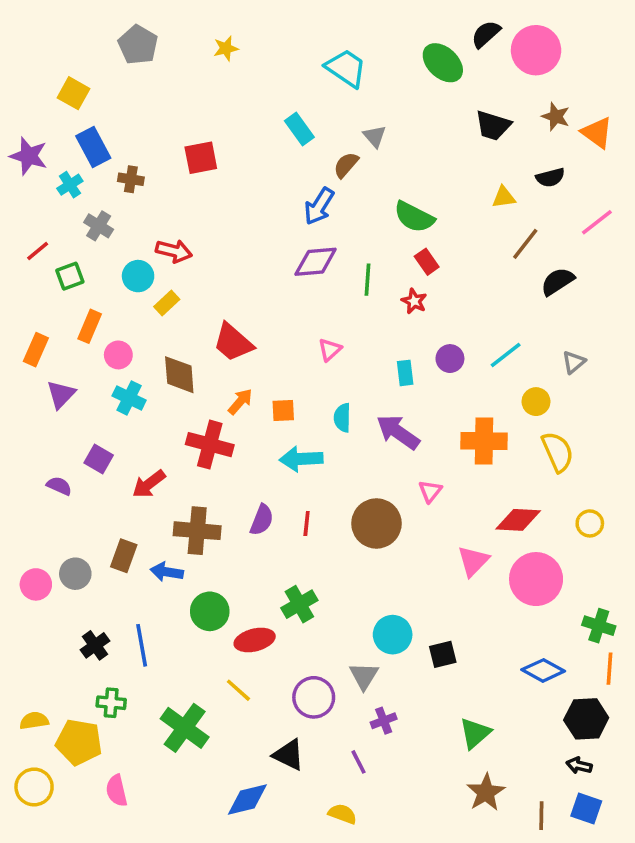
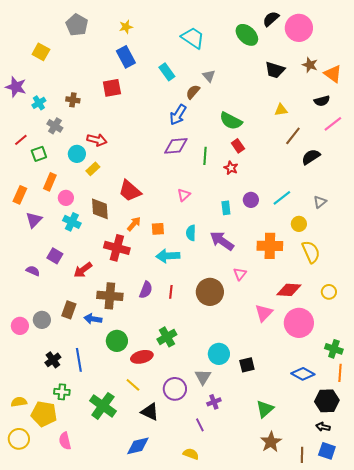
blue rectangle: (93, 147) -> (126, 57), moved
black semicircle: (550, 177) -> (322, 101), moved
black triangle: (289, 755) -> (150, 412), moved

